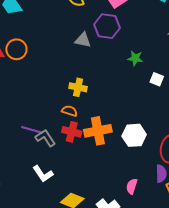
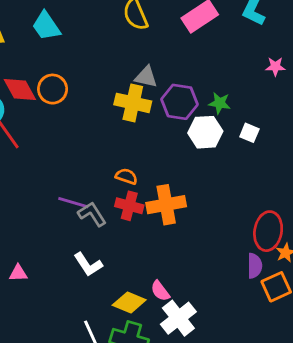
purple hexagon: (107, 26) -> (180, 102), moved
yellow cross: (78, 87) -> (133, 103), moved, size x1.4
white hexagon: (134, 135) -> (205, 132), moved
pink semicircle: (132, 186) -> (160, 291), moved, turned -56

